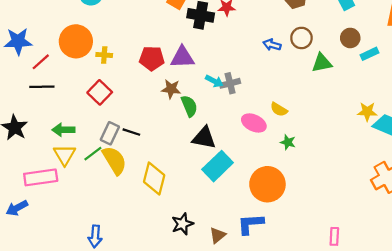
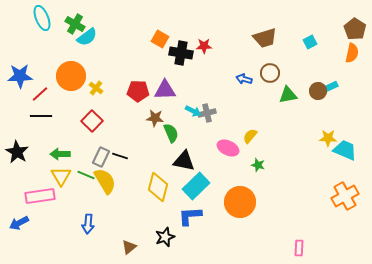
brown circle: (350, 38) -> (318, 91), moved
yellow cross: (104, 55) -> (96, 88), turned 32
yellow semicircle: (279, 109) -> (250, 136), turned 98
green line: (93, 154) -> (86, 175), turned 60
yellow diamond: (154, 179) -> (158, 187), moved
blue L-shape: (250, 224) -> (190, 216), moved
brown triangle: (218, 235) -> (129, 247), moved
blue arrow: (95, 236) -> (88, 224), moved

